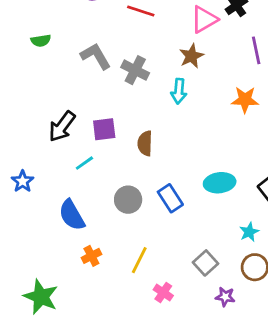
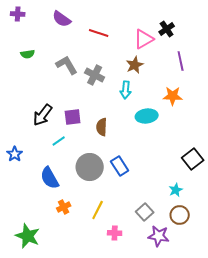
cyan ellipse: (220, 183) -> (147, 116), moved
gray circle: (128, 200) -> (90, 167), size x1.4
pink cross: (163, 293) -> (115, 233), turned -32
purple star: (225, 297) -> (159, 236), size x1.5

